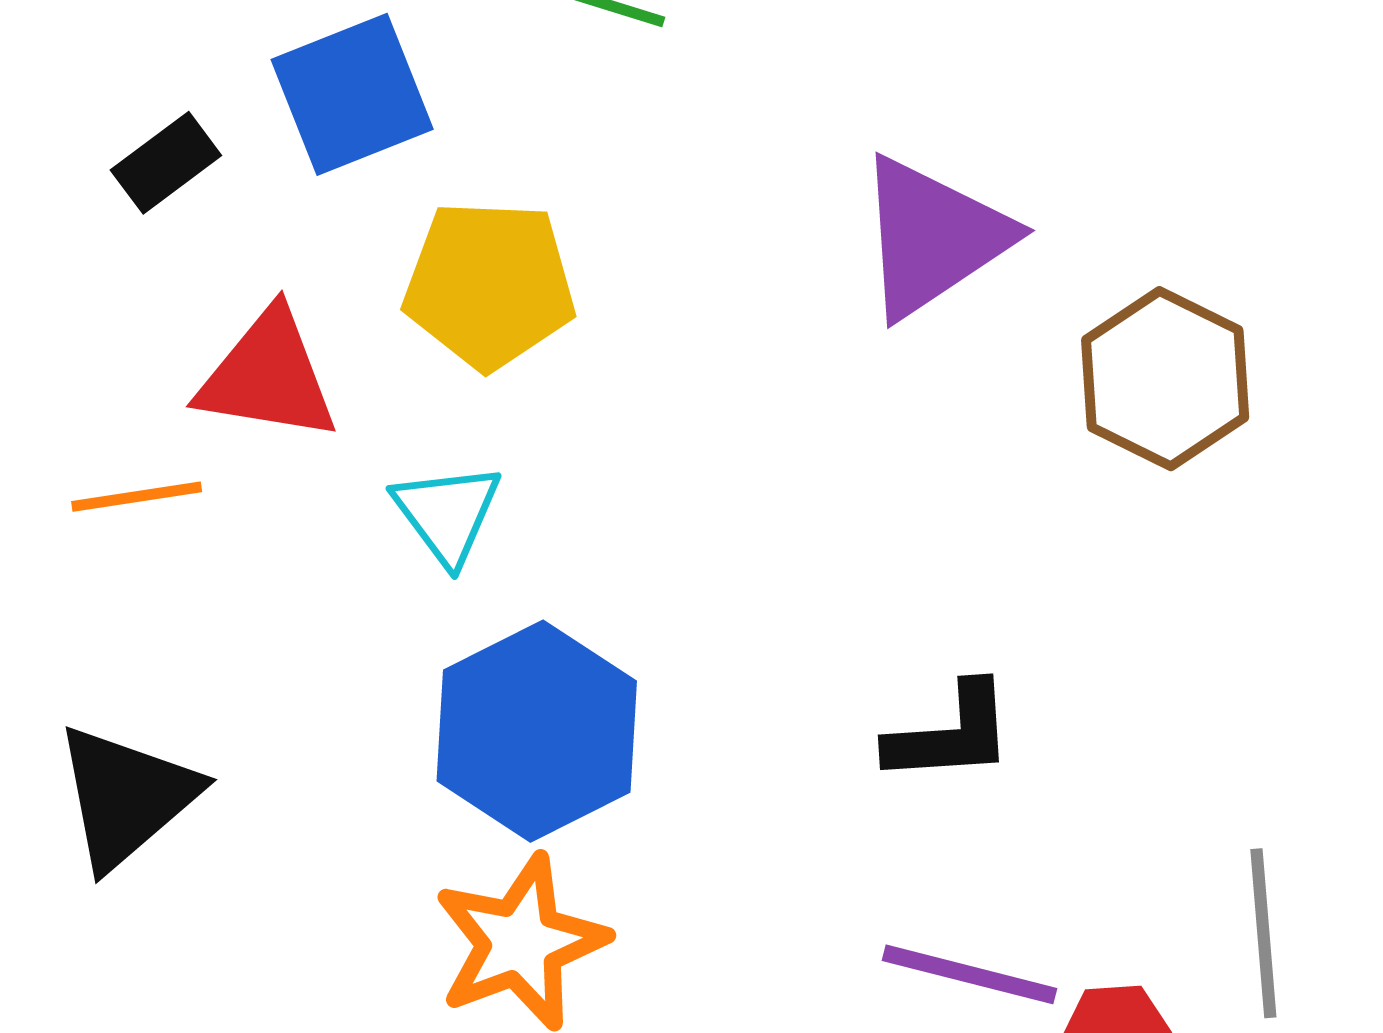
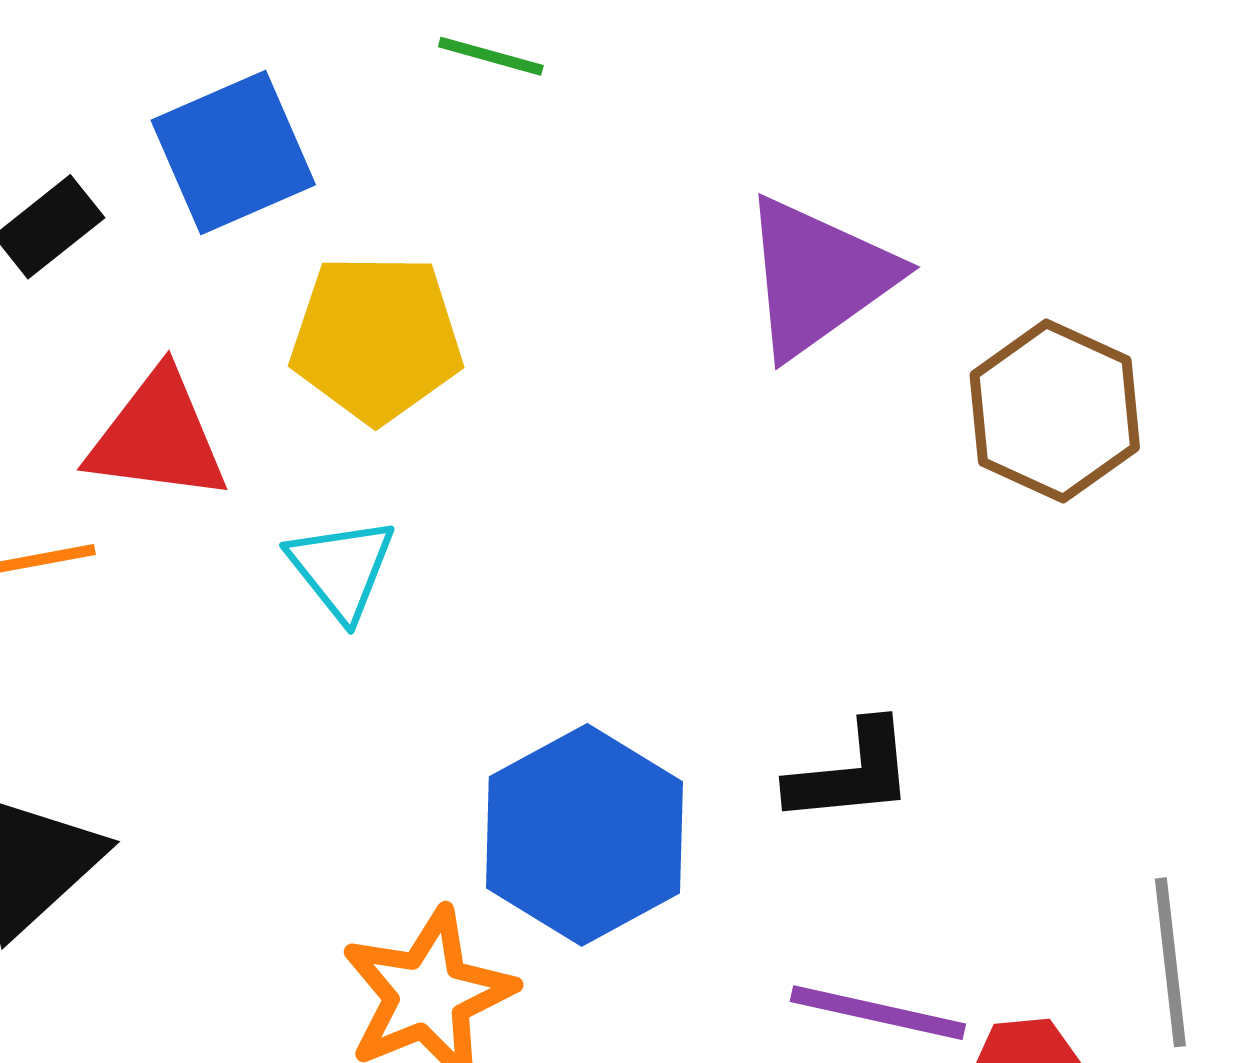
blue hexagon: (537, 731) -> (584, 835), moved

